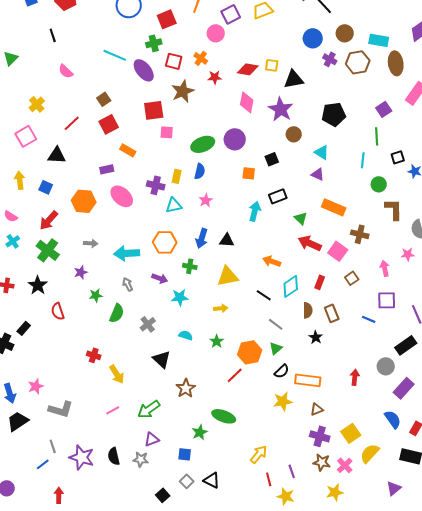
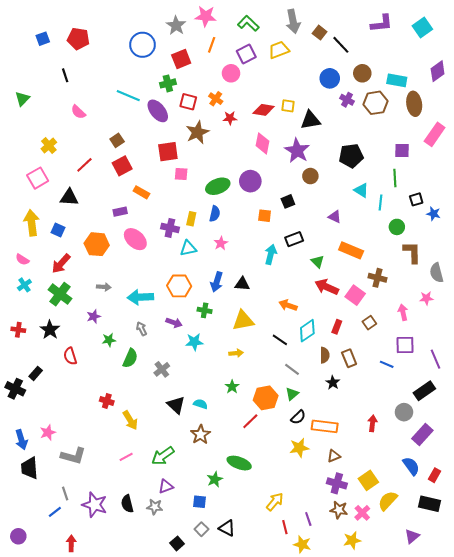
purple square: (384, 109) -> (402, 151), turned 35
cyan triangle: (322, 152) -> (361, 190), moved
yellow arrow: (20, 180) -> (32, 223), size x1.4
cyan semicircle: (186, 335) -> (200, 404), moved
black trapezoid: (18, 421) -> (30, 468), turned -60

